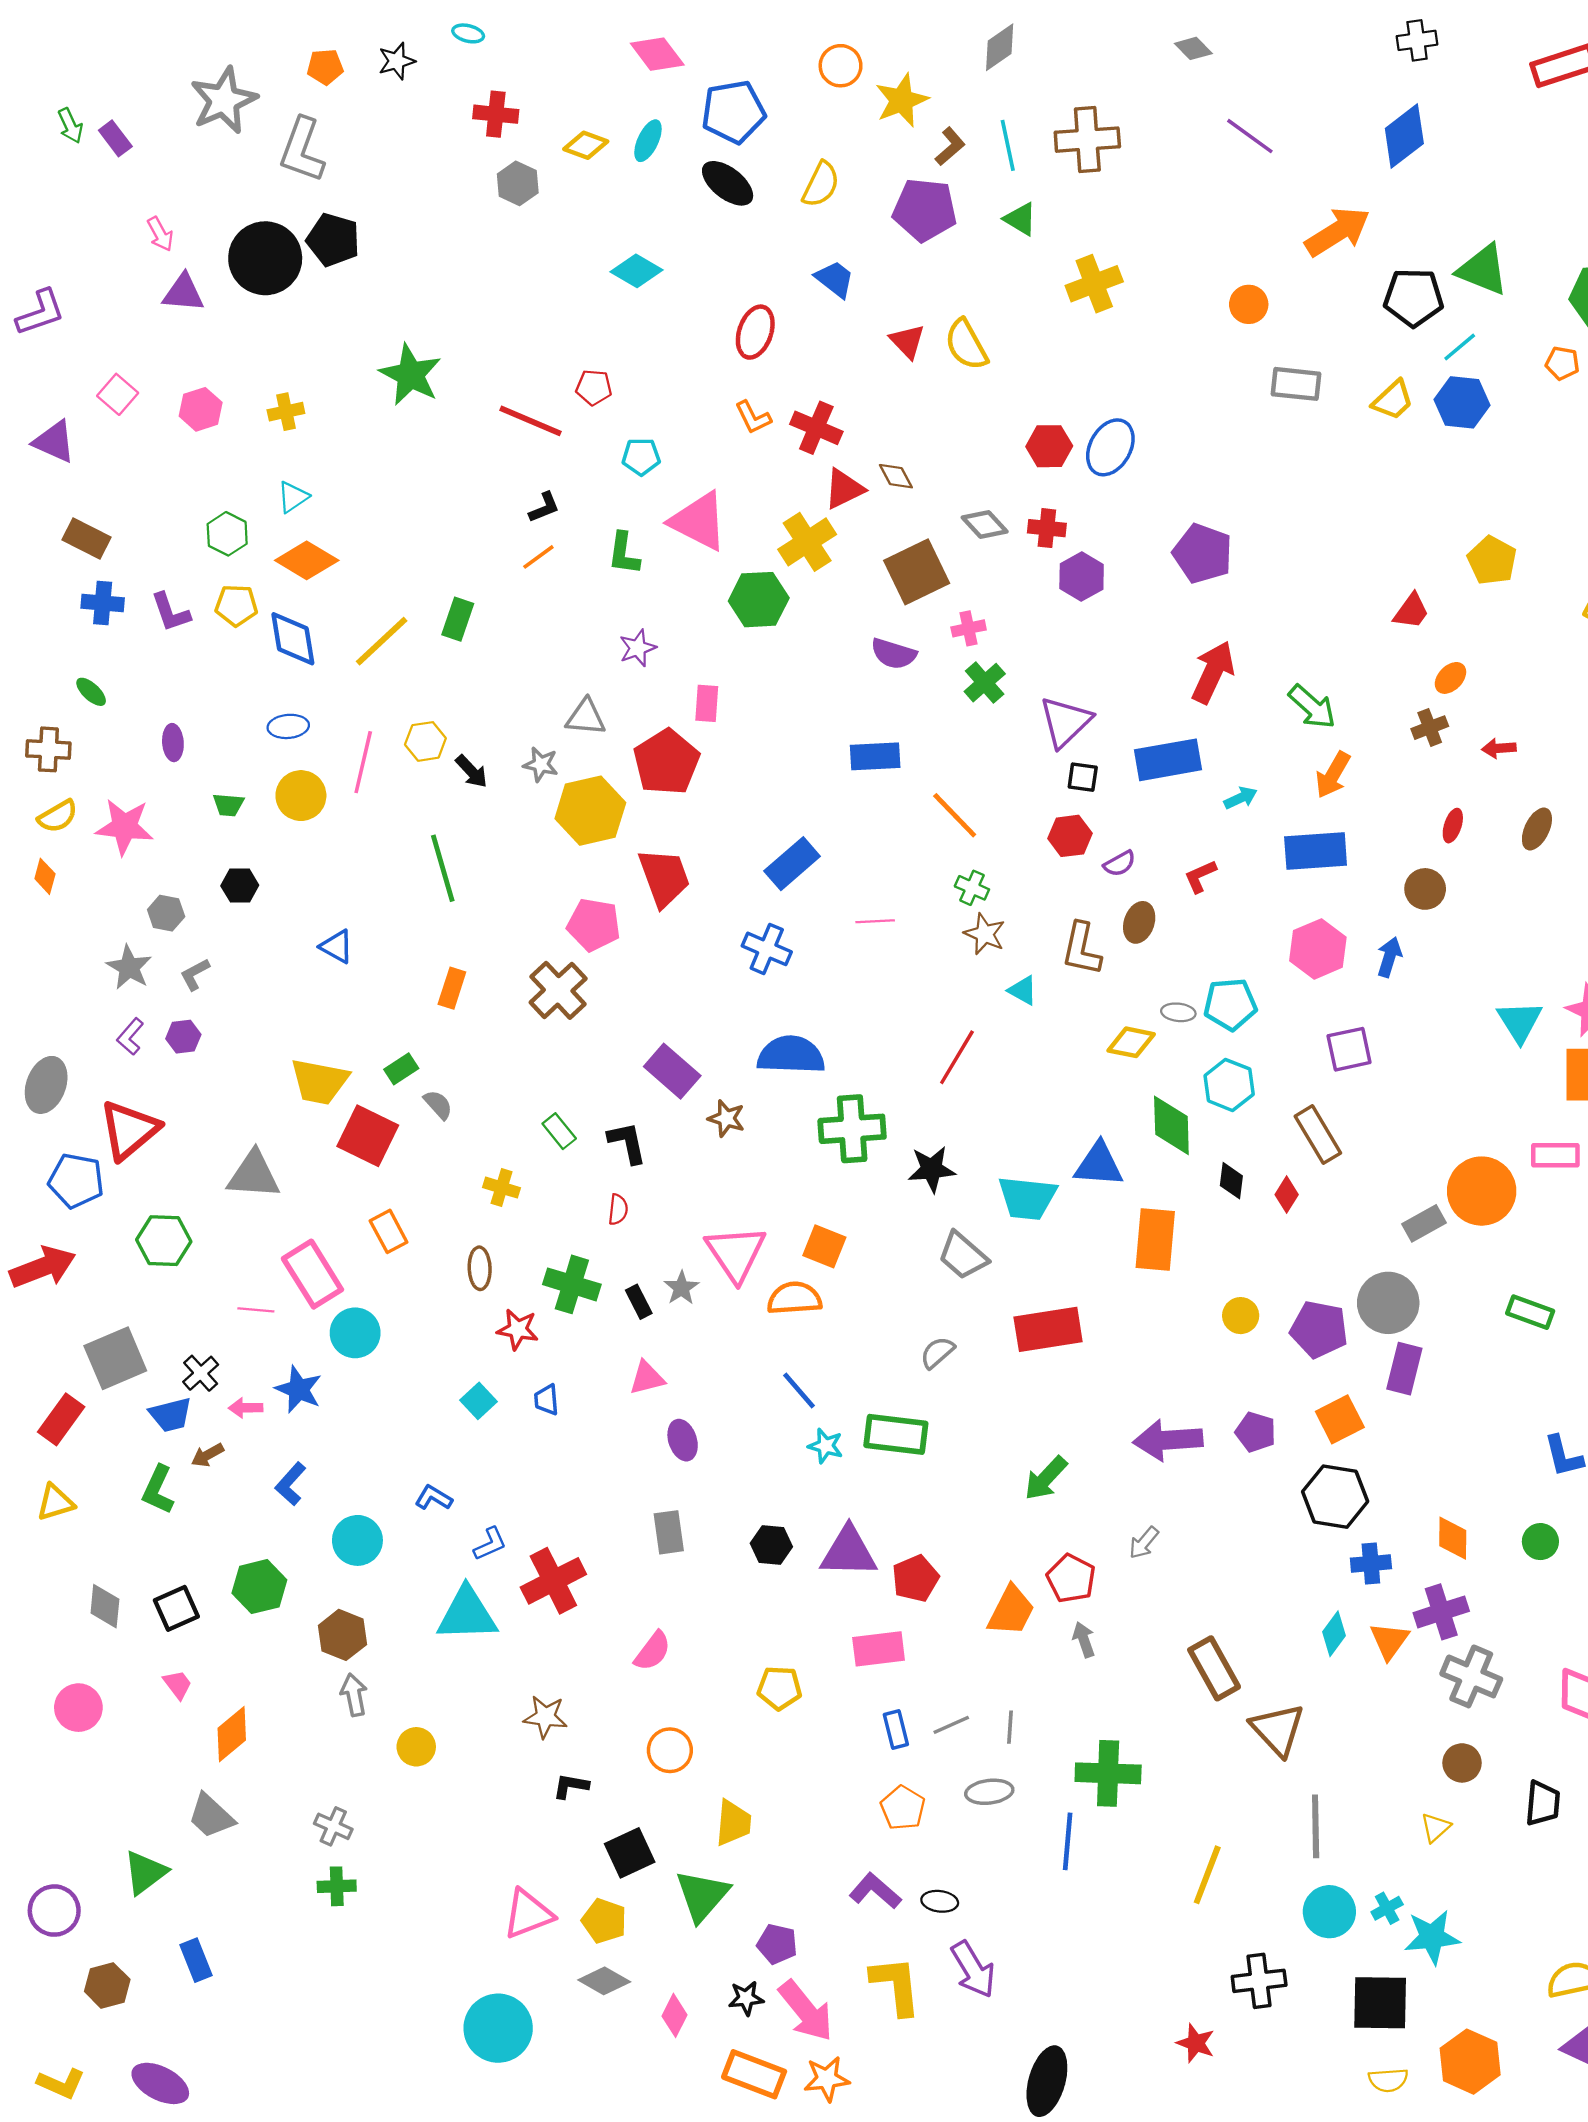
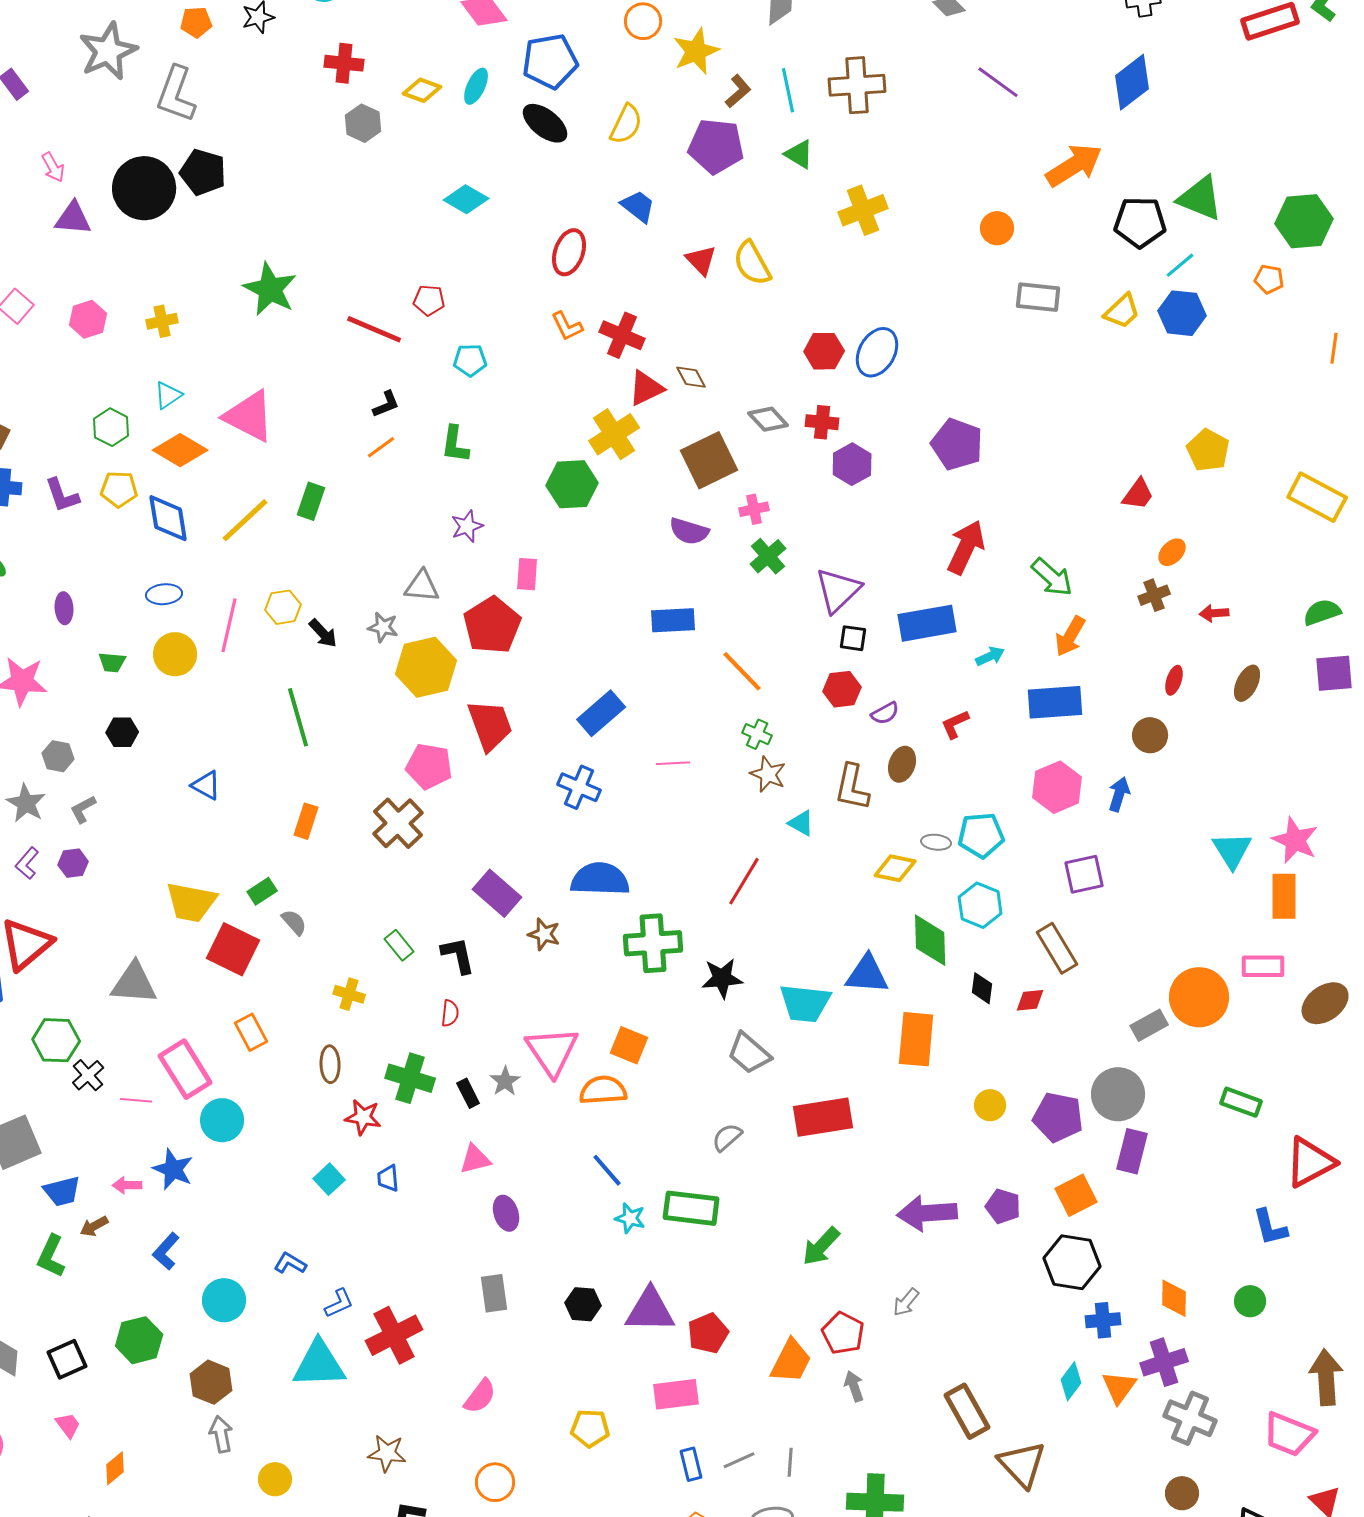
pink triangle: (699, 521) -> (249, 416), moved
red diamond: (1287, 1195) -> (1030, 1000), turned 52
black cross: (201, 1373) -> (88, 1075), moved
orange diamond: (232, 1734) -> (115, 1468), size x0.7

